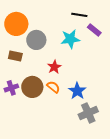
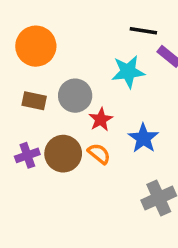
gray circle: (36, 40) -> (75, 96), moved
blue star: (77, 91) -> (143, 138), moved

